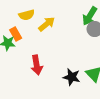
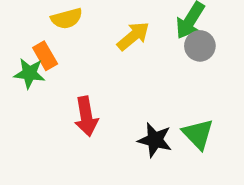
yellow arrow: (47, 24) -> (133, 36), moved

